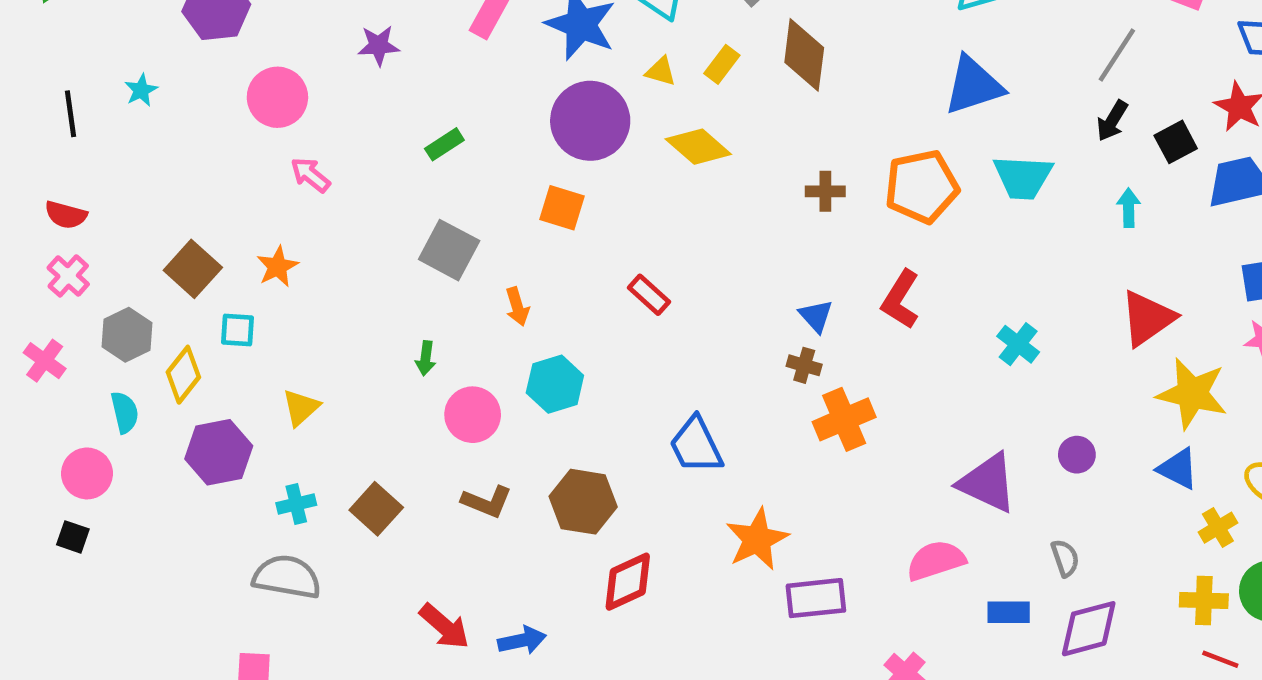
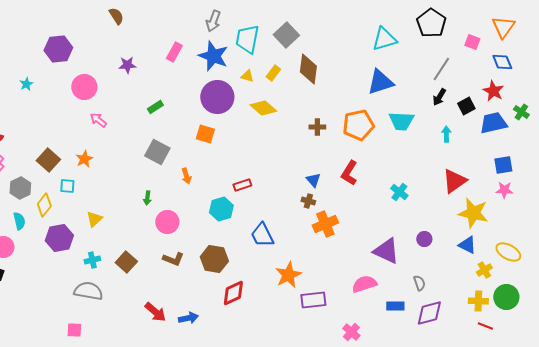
red rectangle: (649, 295) -> (242, 185), moved, turned -60
cyan hexagon: (555, 384) -> (221, 209), moved

